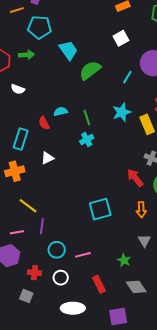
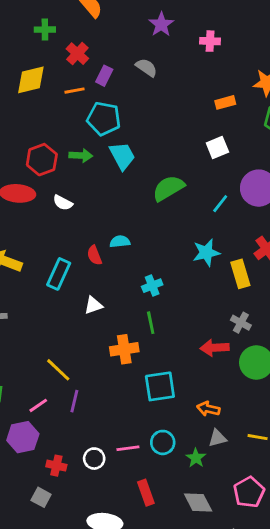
cyan trapezoid: (68, 50) -> (122, 156), moved
green line: (87, 118) -> (151, 323), moved
orange cross: (15, 171) -> (124, 349), moved
red arrow: (135, 178) -> (215, 348), turned -60
orange arrow: (141, 210) -> (208, 409), moved, turned 98
pink line: (17, 232) -> (38, 405), turned -32
gray triangle: (144, 241) -> (217, 438), turned 40
cyan circle: (57, 250) -> (163, 442), moved
green star: (124, 260) -> (196, 458), moved
white circle: (61, 278) -> (94, 459), moved

